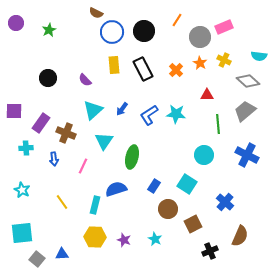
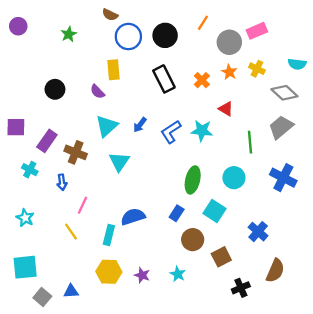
green star: (49, 30) -> (69, 34), moved
yellow rectangle: (114, 65) -> (113, 70), moved
red triangle: (207, 95) -> (226, 109), moved, turned 32
cyan cross: (26, 148) -> (30, 170), turned 32
green ellipse: (132, 157) -> (193, 180), moved
pink line: (83, 166) -> (82, 205), moved

